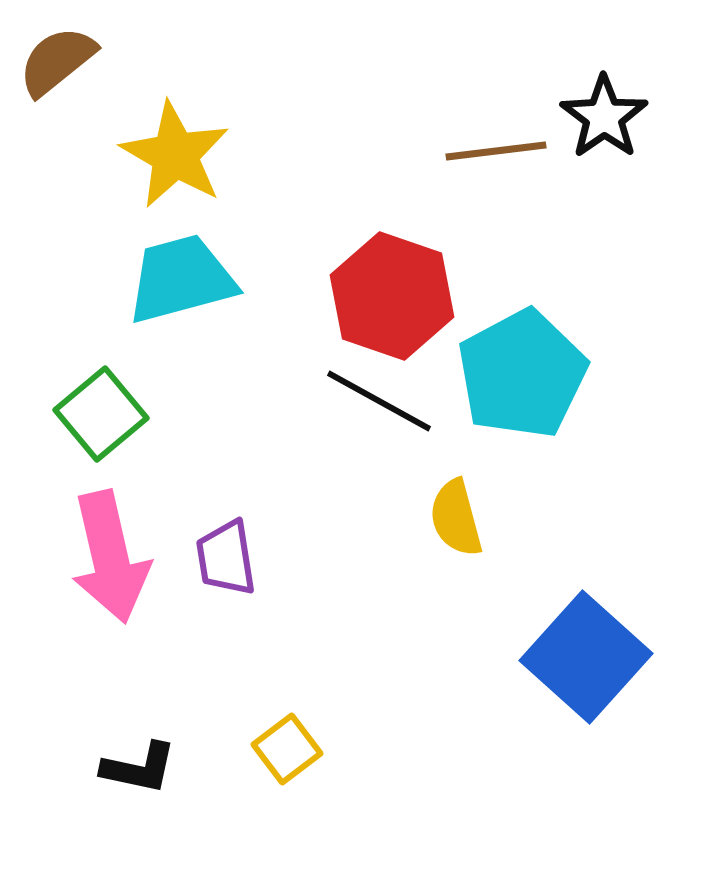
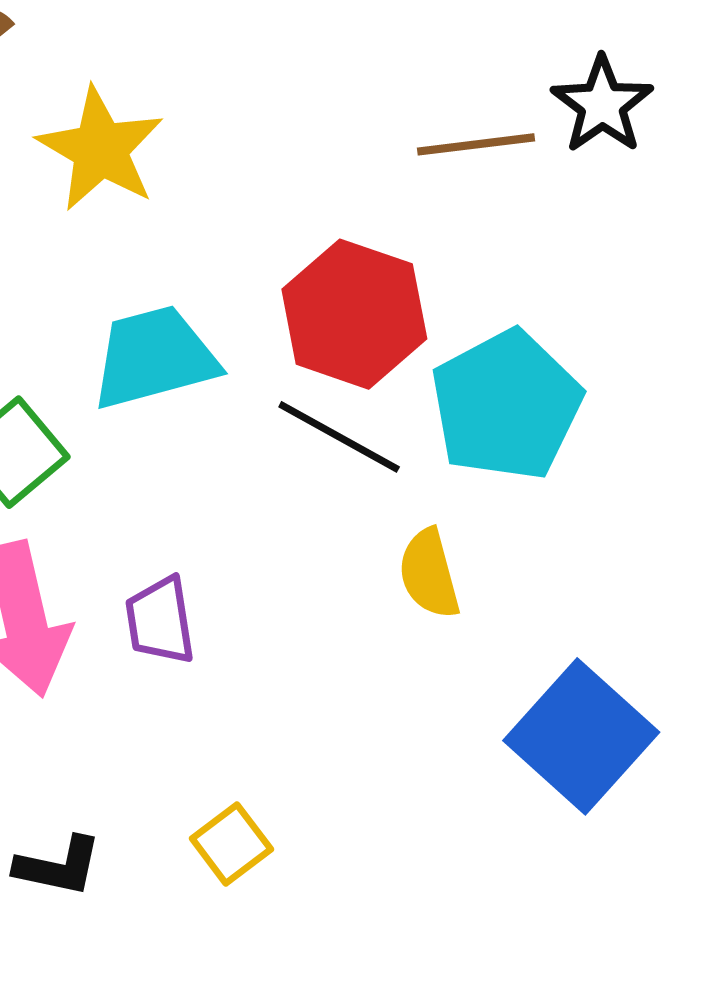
cyan trapezoid: (181, 279) -> (154, 357), moved

